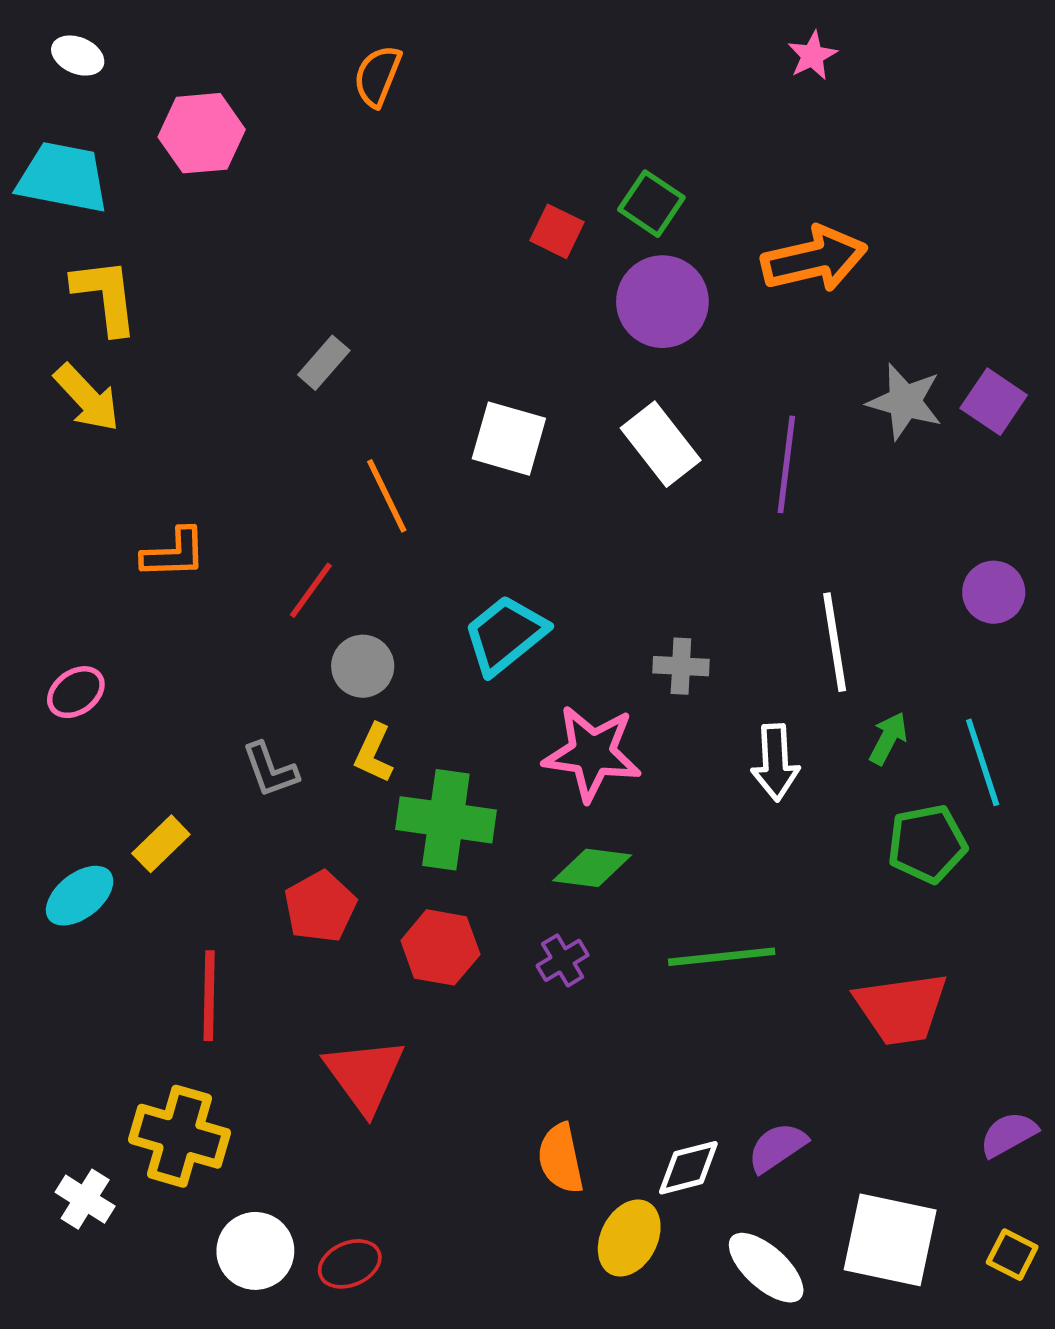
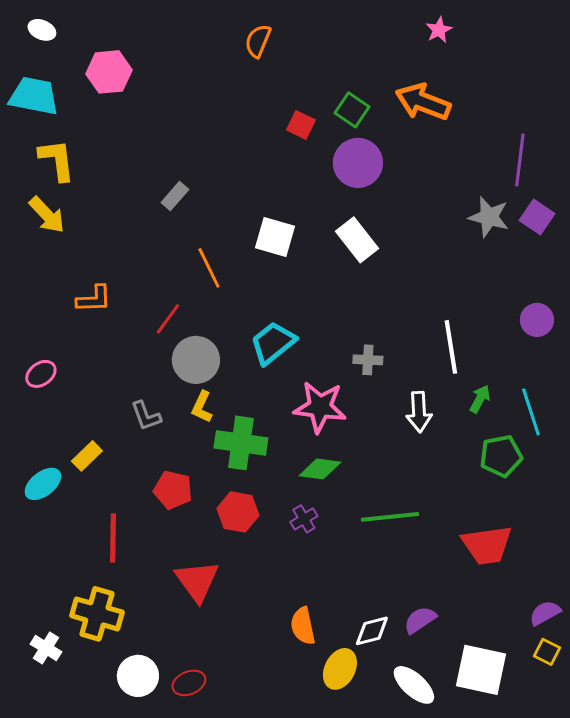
orange semicircle: (377, 76) -> (258, 41), moved
orange arrow: (814, 259) -> (423, 102), moved, turned -146
purple line: (786, 464) -> (520, 160), moved
gray circle: (363, 666) -> (196, 360), size x1.4
red pentagon: (320, 907) -> (173, 490), turned -30
yellow square: (1012, 1255) -> (547, 652), moved

